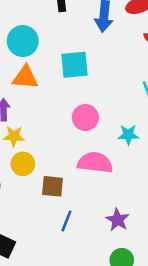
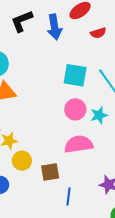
cyan square: (75, 65) -> (75, 75), moved, turned 30
pink circle: (85, 117) -> (75, 109), moved

